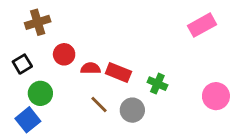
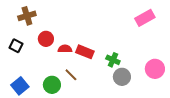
black square: (22, 64) -> (16, 46), turned -32
green circle: (40, 93) -> (52, 85), moved
gray circle: (132, 110) -> (122, 77), moved

